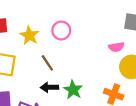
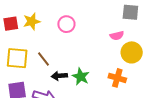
yellow star: (29, 35) -> (32, 21), moved, turned 30
brown line: (47, 63) -> (44, 59), moved

